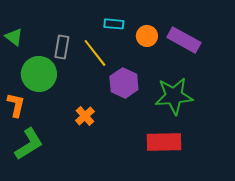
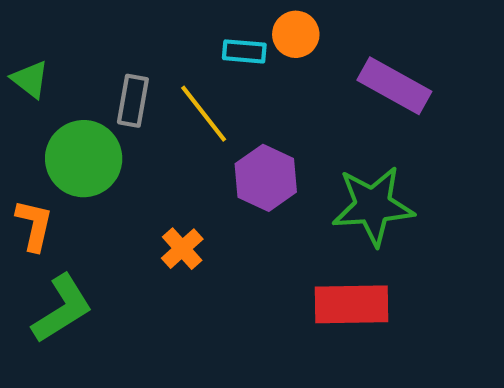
orange circle: (147, 36) -> (296, 34), moved

